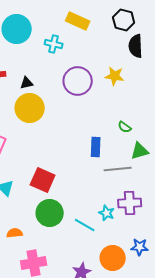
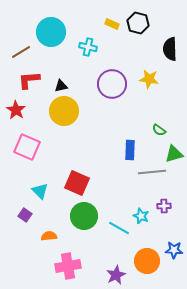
black hexagon: (124, 20) -> (138, 23), moved
yellow rectangle: (78, 21) -> (112, 24), size x0.6
purple cross: (130, 203) -> (164, 206), size x0.6

